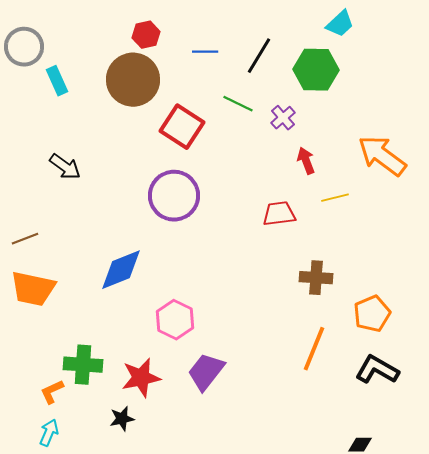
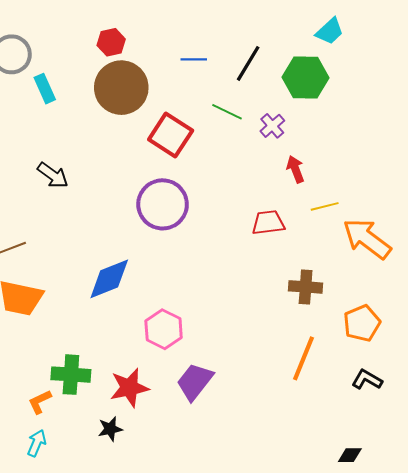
red hexagon: (146, 35) -> (111, 42), moved
orange arrow: (382, 156) -> (367, 239), moved
black L-shape: (377, 370) -> (367, 380), size x0.7

